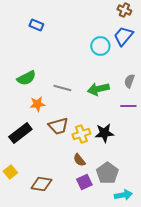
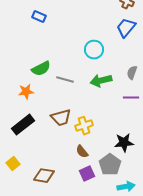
cyan circle: (100, 46) -> (94, 50), moved
green semicircle: (26, 78) -> (41, 69), moved
orange star: (37, 104) -> (26, 92), moved
black star: (104, 133) -> (124, 143), moved

